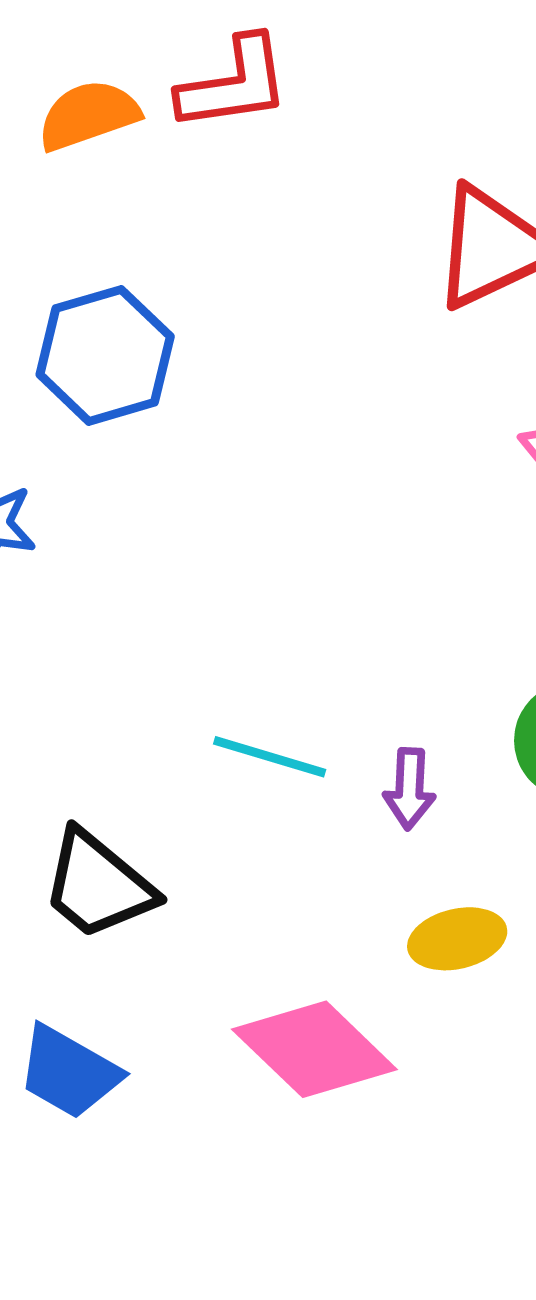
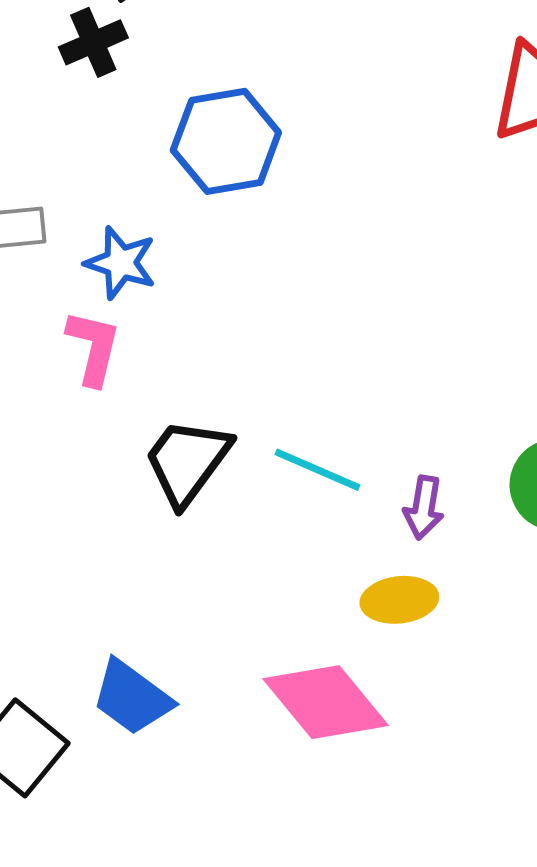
black trapezoid: (98, 885) -> (187, 461), moved, turned 80
yellow ellipse: (457, 939) -> (399, 600), moved

